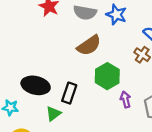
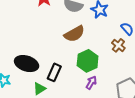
purple arrow: (125, 99) -> (91, 83), moved, turned 40

